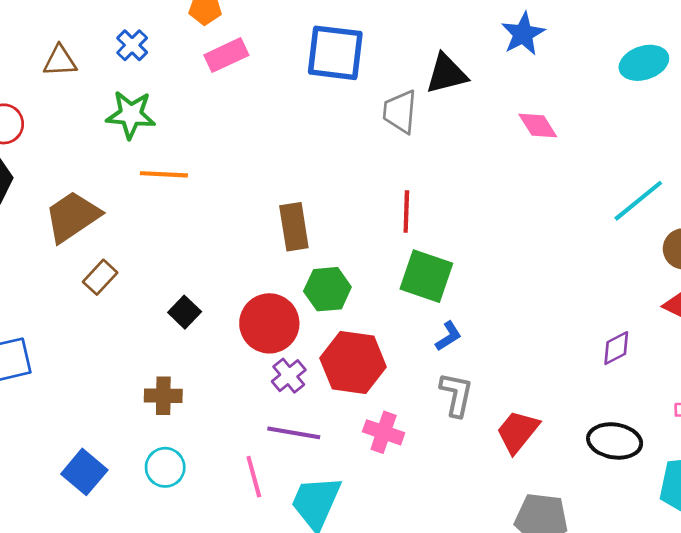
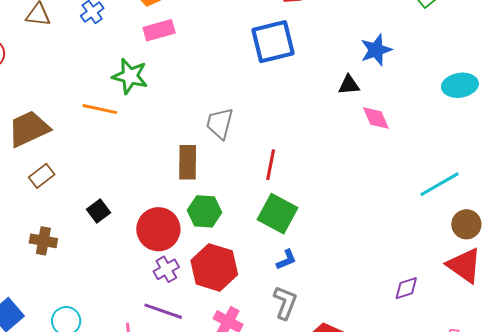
blue square: (335, 53) -> (273, 42), moved, turned -30
black triangle: (446, 74) -> (349, 85), moved, size x0.7
gray trapezoid: (400, 112) -> (220, 123), moved
green star: (131, 115) -> (130, 76), moved
brown cross: (163, 396) -> (43, 241), moved

